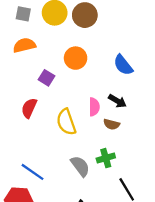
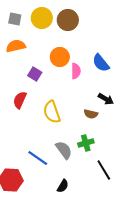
black arrow: (117, 101) -> (106, 99), moved
pink semicircle: (94, 107) -> (76, 71), moved
blue line: (33, 172) -> (38, 158), moved

